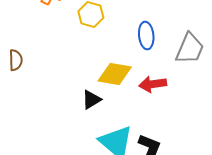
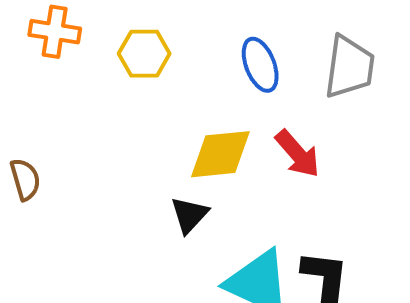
red arrow: (153, 84) -> (298, 154), turned -108

